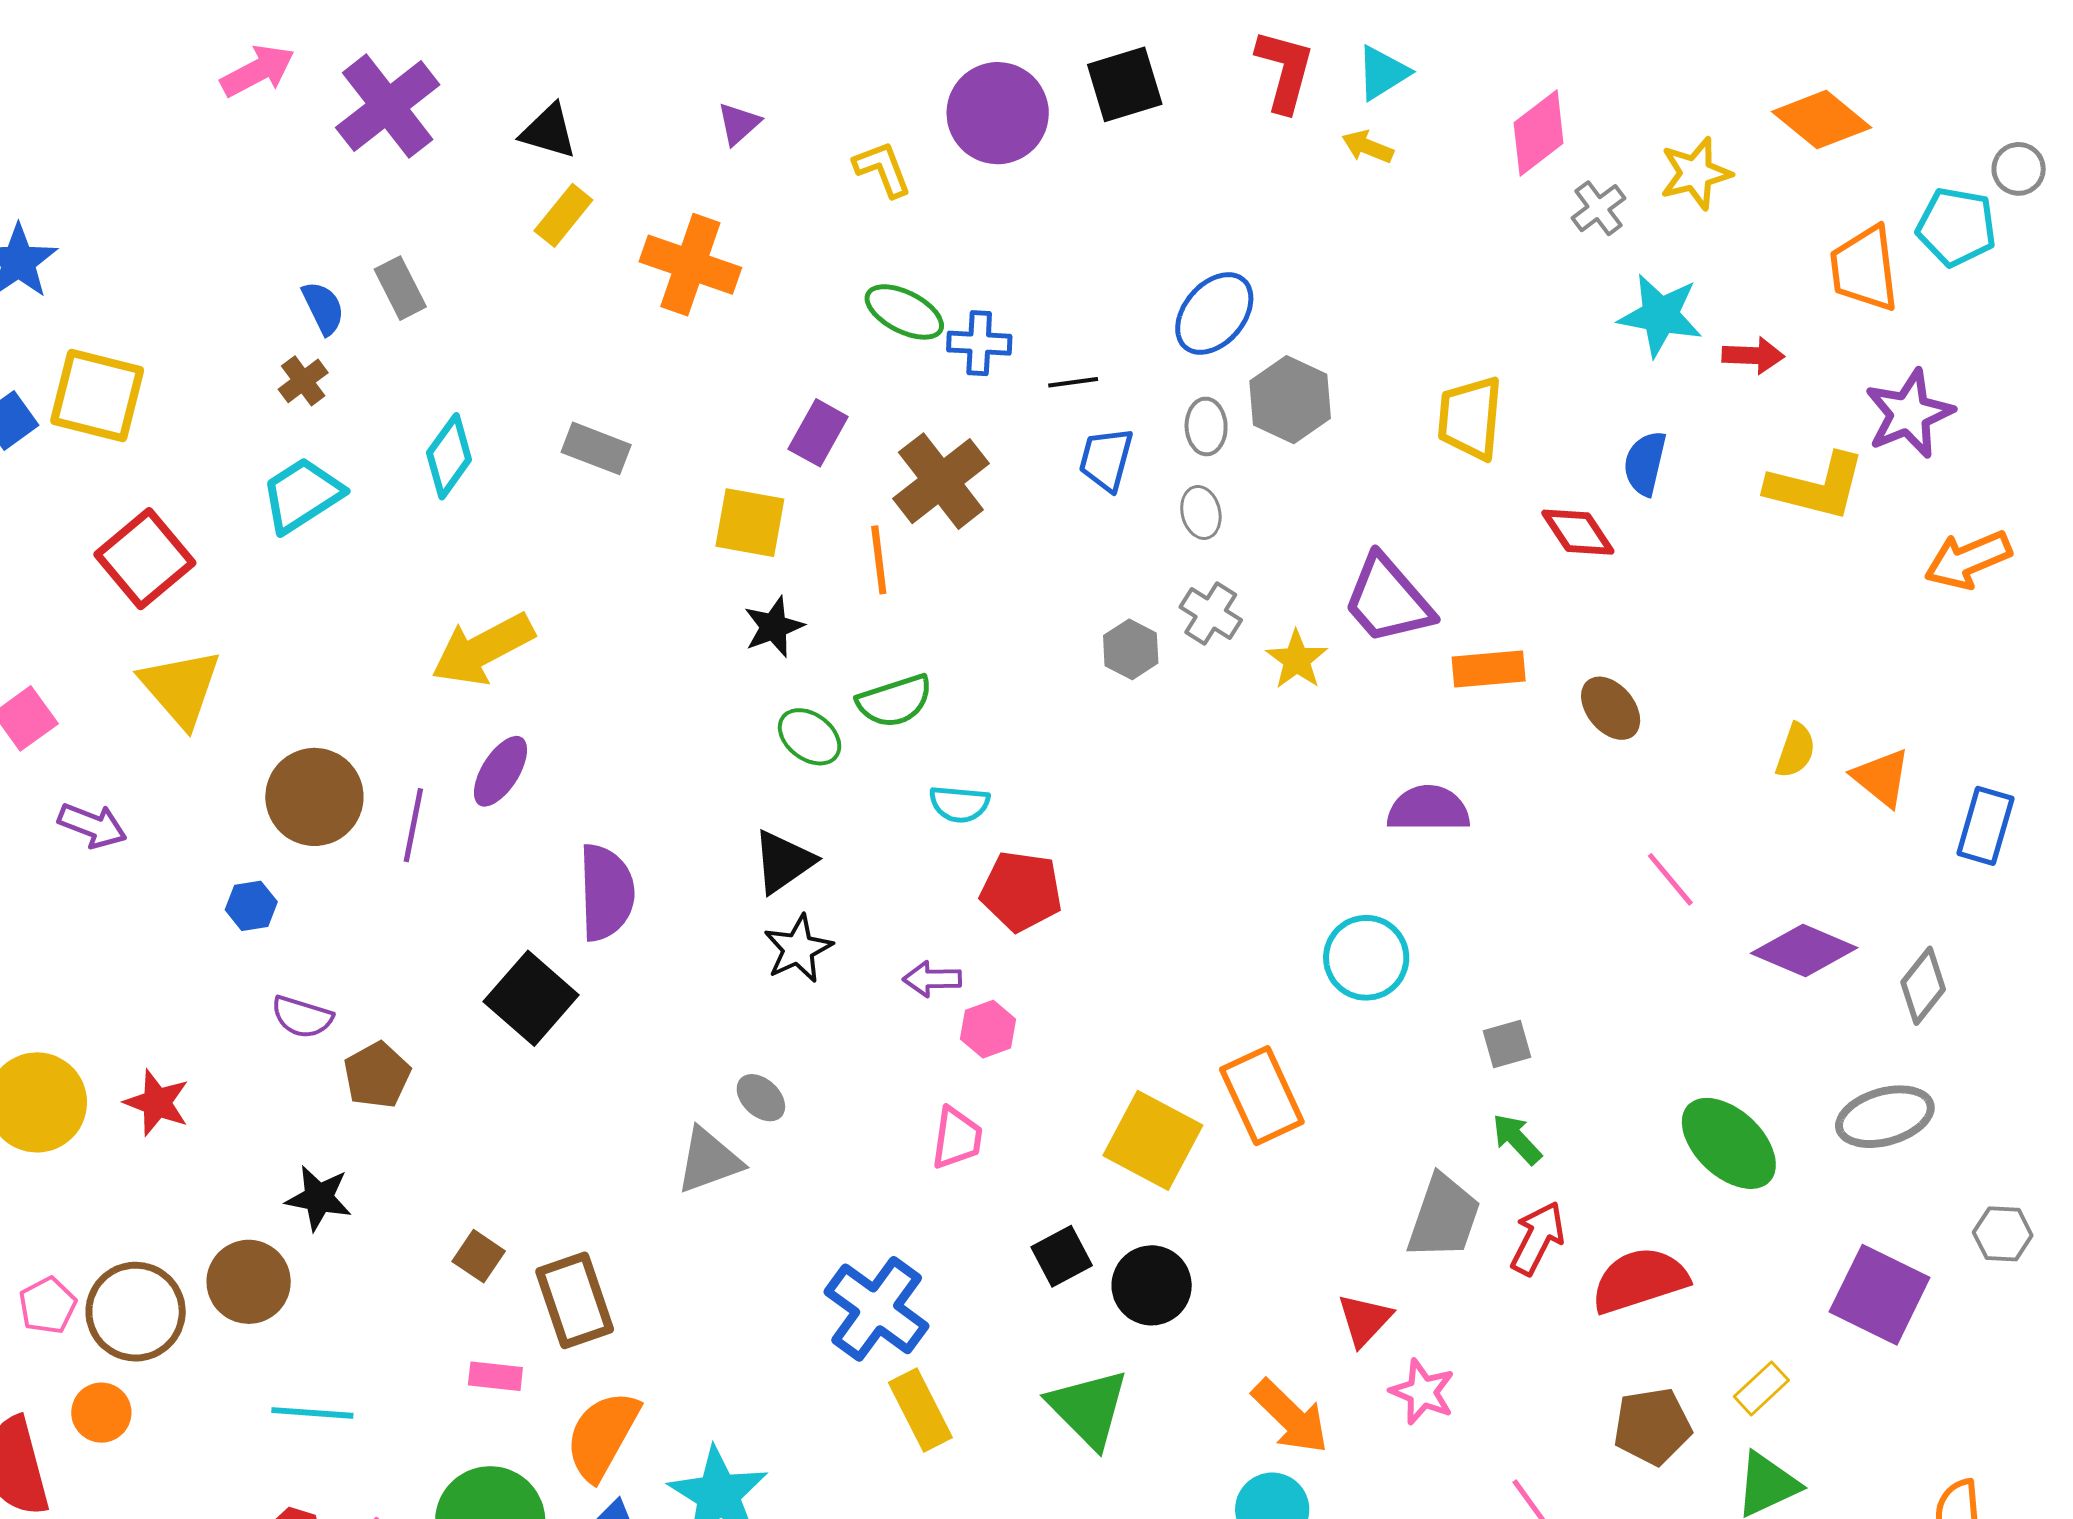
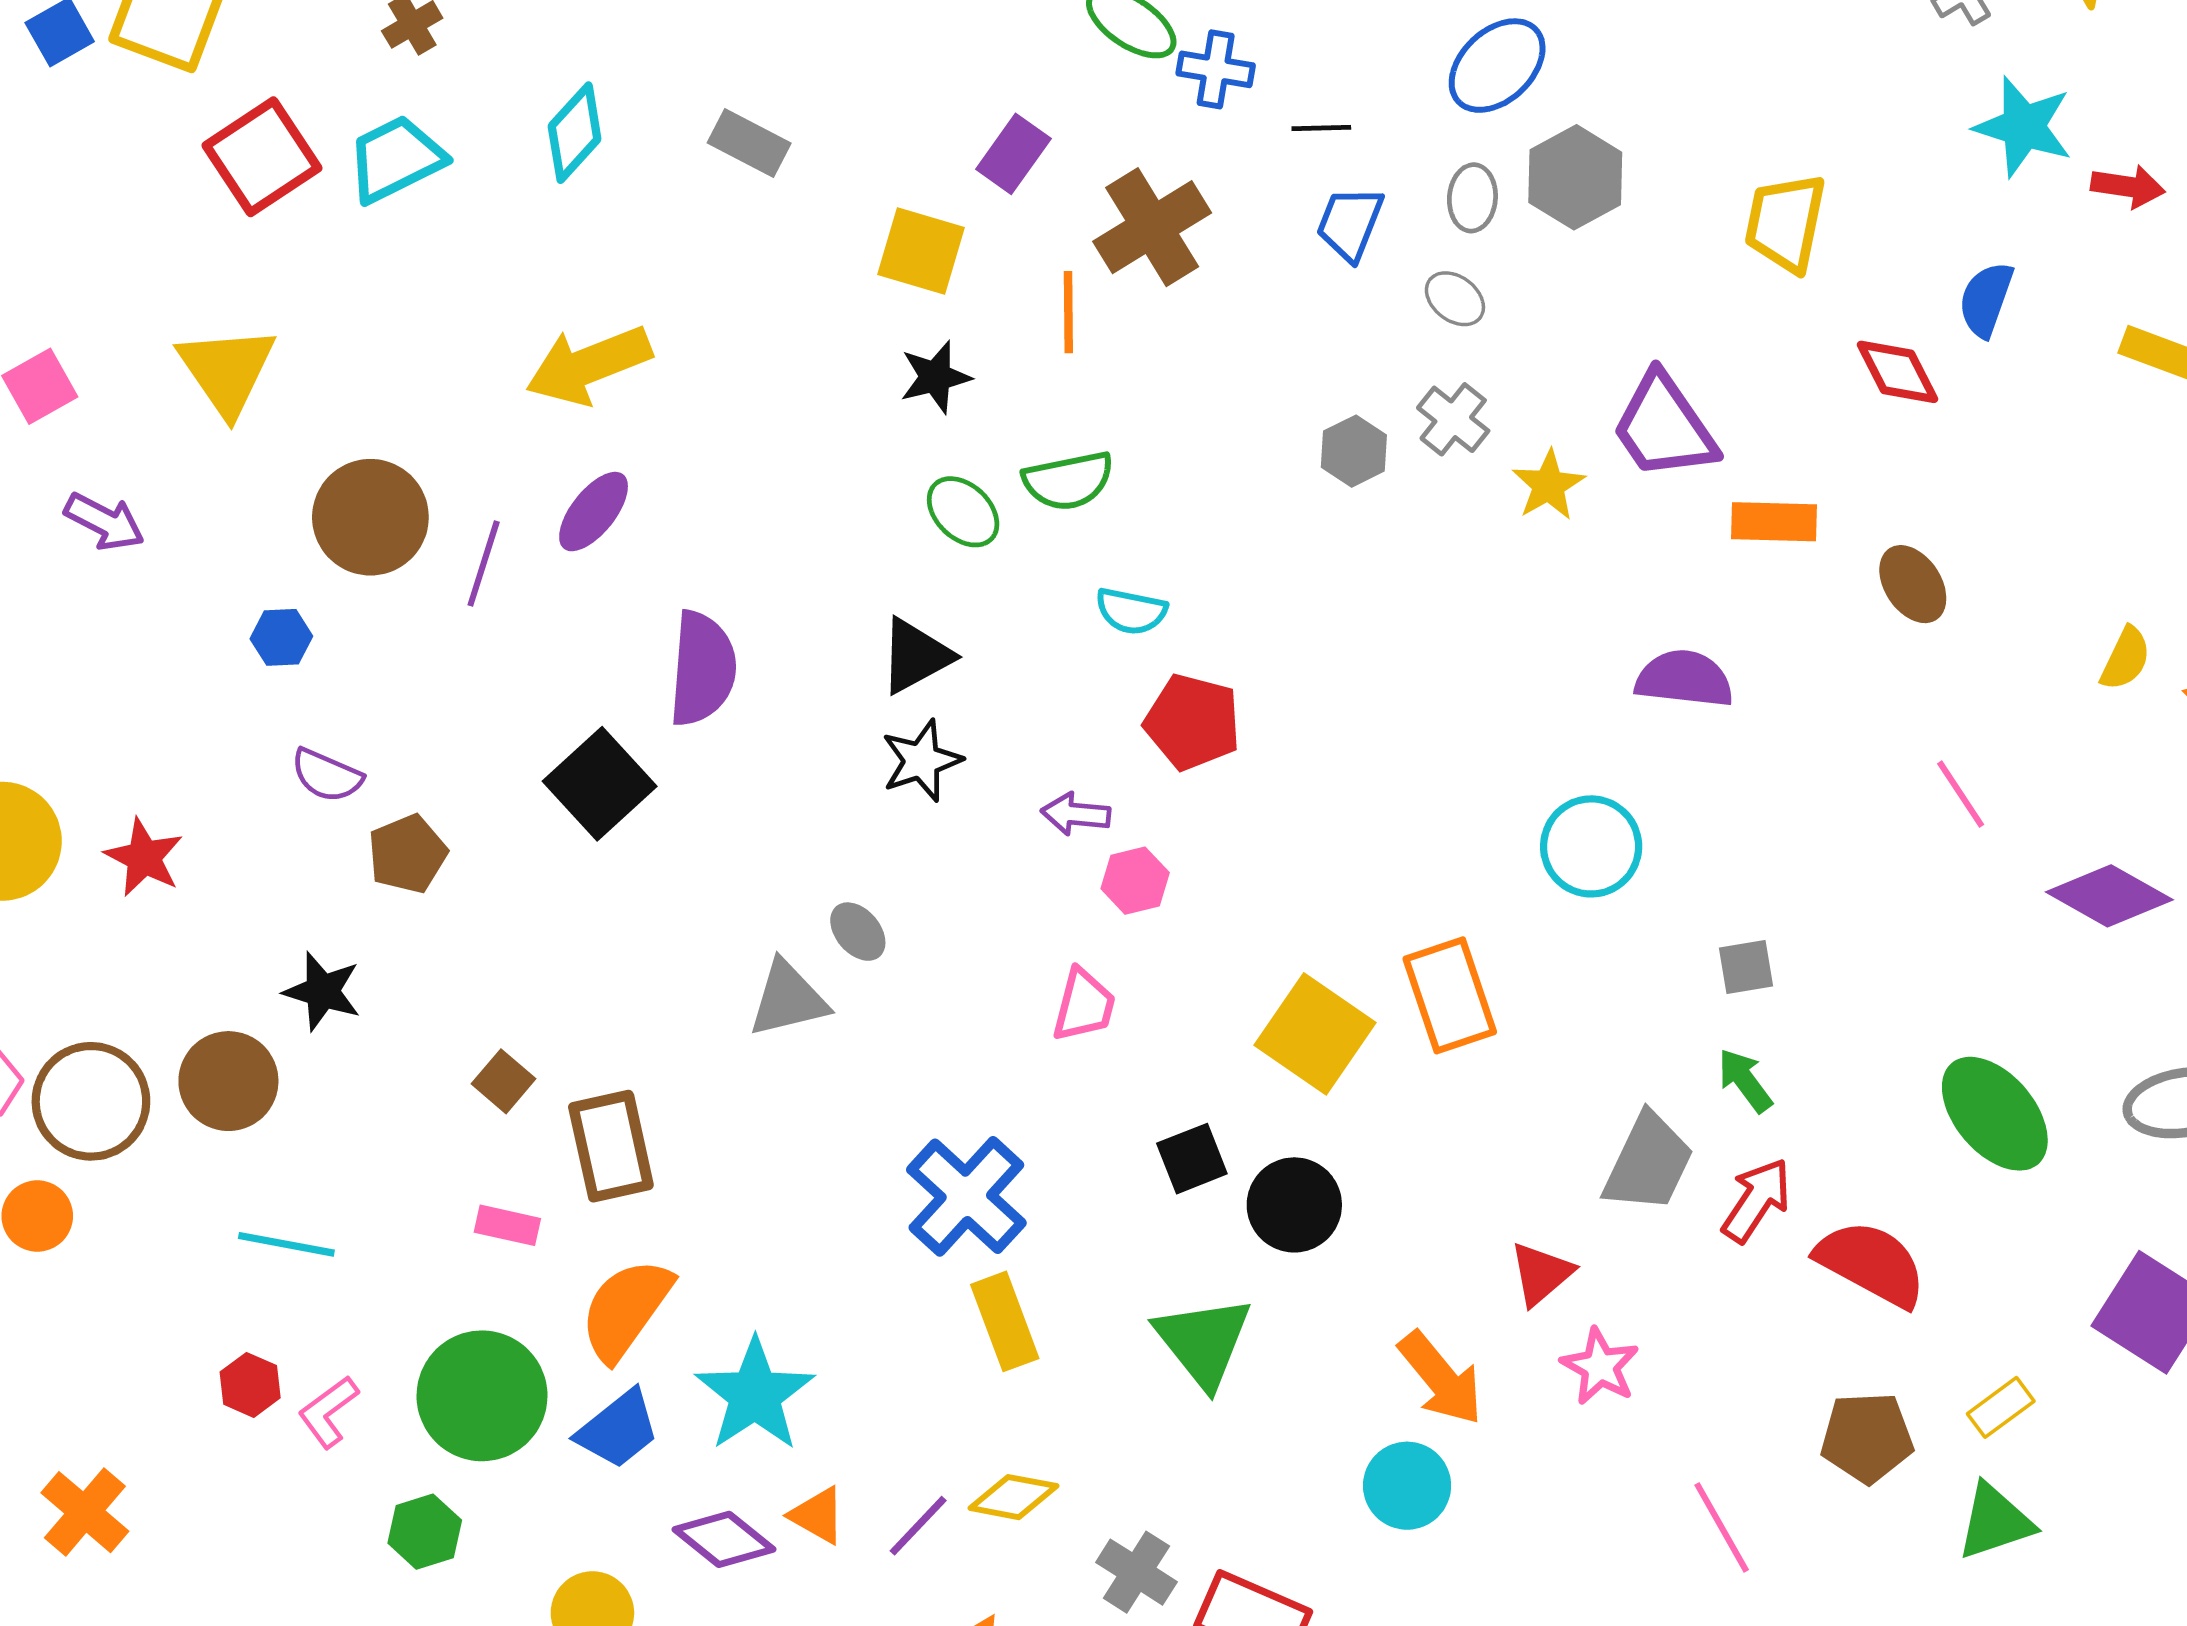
gray ellipse: (1201, 512) -> (1455, 299), turned -45
red square: (145, 559) -> (262, 157), moved
red semicircle: (1640, 1280) -> (1871, 1263), turned 40

